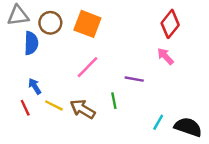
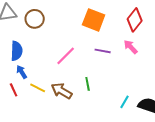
orange square: (87, 24) -> (94, 20), moved
blue semicircle: (31, 43) -> (17, 51), moved
purple line: (134, 79) -> (103, 51), moved

